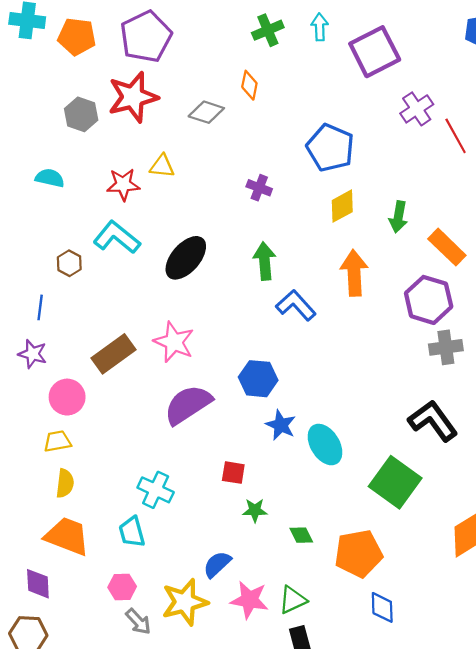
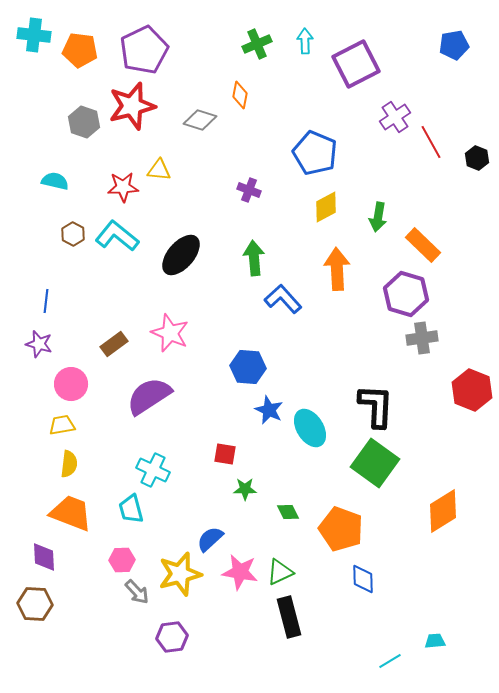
brown hexagon: (69, 263) -> (73, 234), moved
brown rectangle: (113, 354) -> (114, 344), size x0.7
purple semicircle: (188, 405) -> (149, 396), moved
black L-shape: (433, 421) -> (376, 406), moved, turned 39
orange pentagon: (358, 554) -> (341, 529), turned 30

